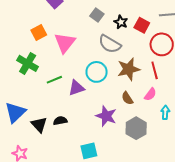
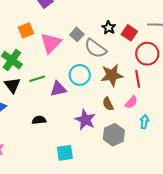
gray square: (97, 15) -> (77, 34), moved
black triangle: (39, 125) -> (12, 85), moved

